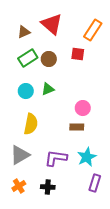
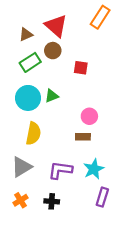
orange rectangle: (93, 30) -> (100, 17), moved
red square: (78, 54) -> (81, 68), moved
brown circle: (49, 59) -> (53, 51), moved
cyan circle: (26, 91) -> (28, 98), size x1.5

